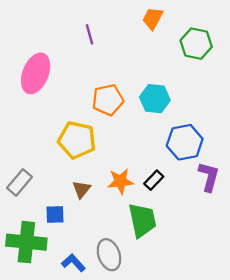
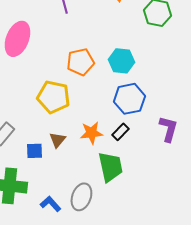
blue hexagon: (185, 142) -> (129, 99), moved
blue square: (55, 215) -> (34, 151), moved
gray ellipse: (109, 255) -> (81, 197), turned 40

